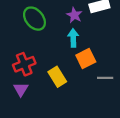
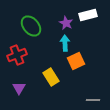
red cross: (24, 64) -> (17, 55), moved
gray line: (105, 78) -> (93, 100), moved

